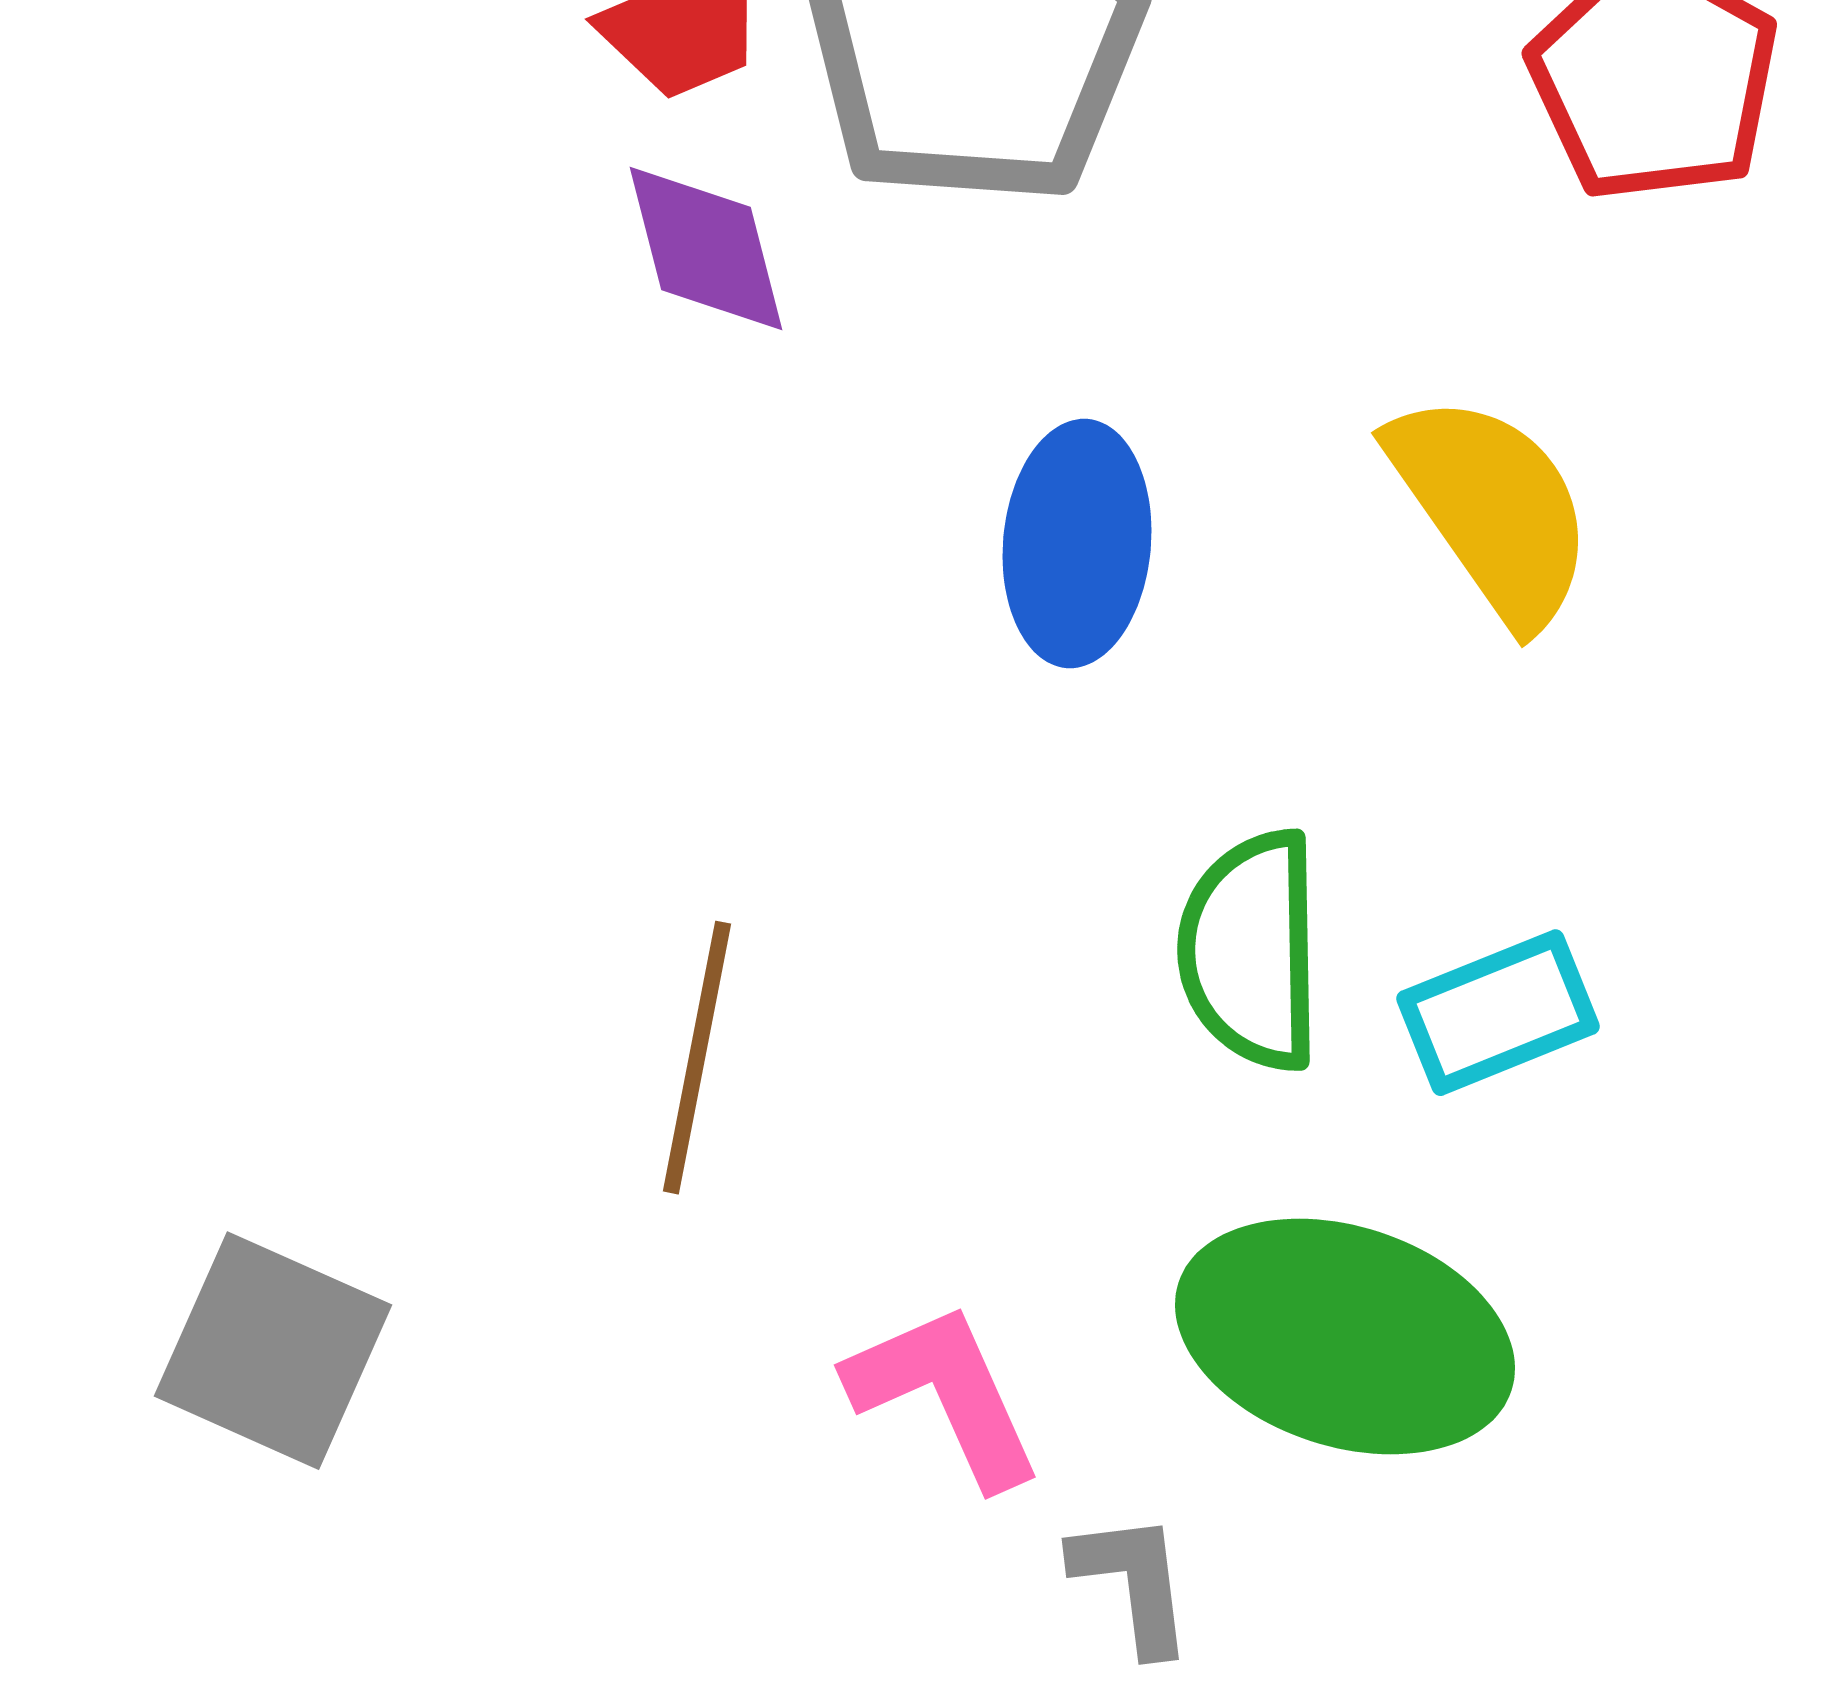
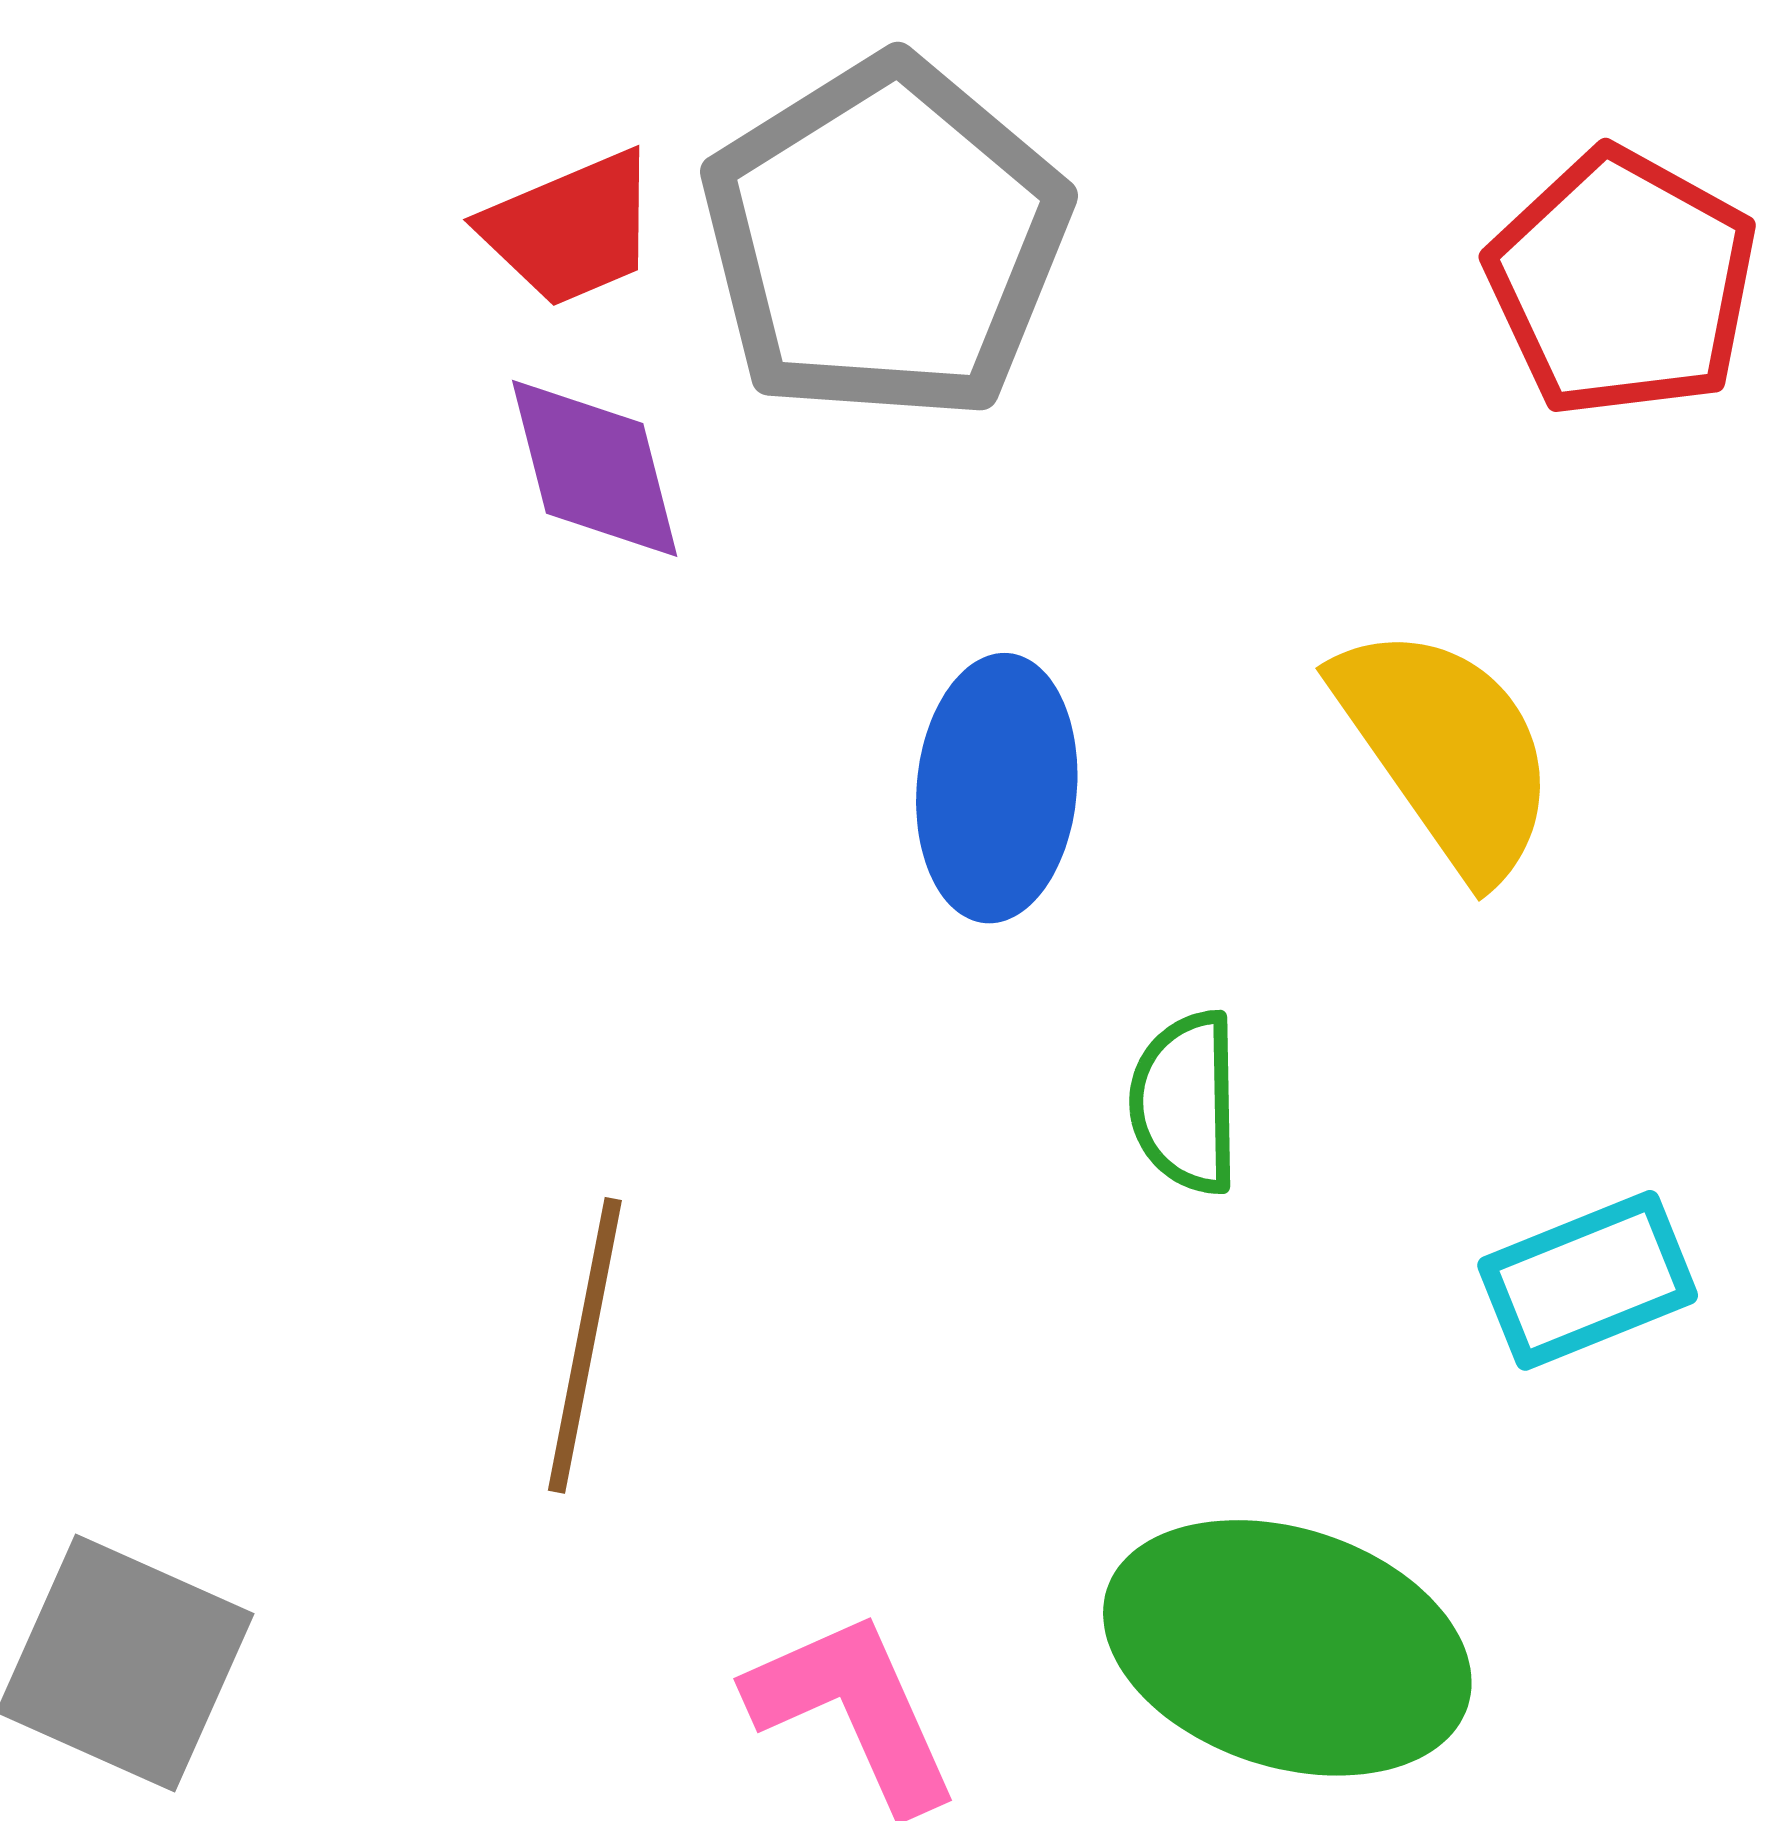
green semicircle: (1251, 951) -> (1185, 1103), moved, size x0.7
cyan rectangle: (1498, 1013) -> (1588, 1280), moved

